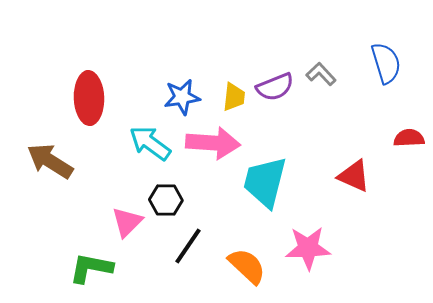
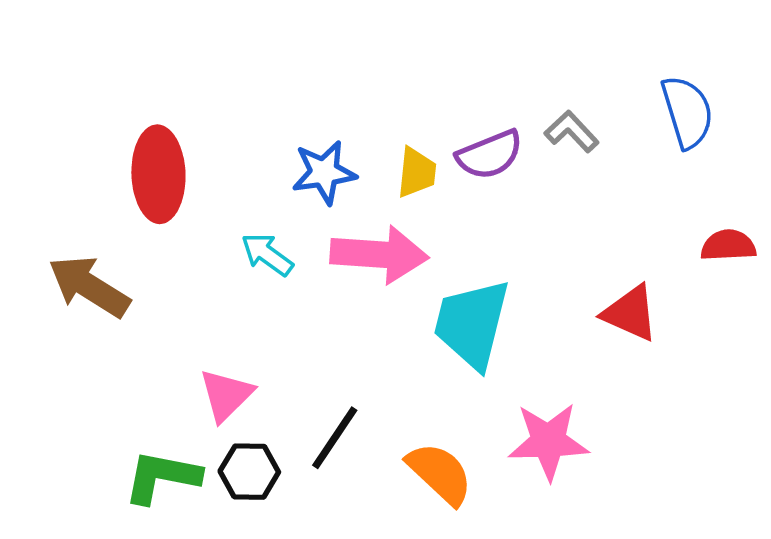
cyan arrow: (150, 143) -> (267, 254), size x0.7
black hexagon: (166, 200) -> (249, 472), moved

